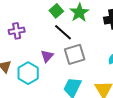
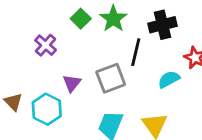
purple cross: (17, 31) -> (46, 45), moved, turned -35
black line: (63, 32) -> (136, 52), moved, turned 66

